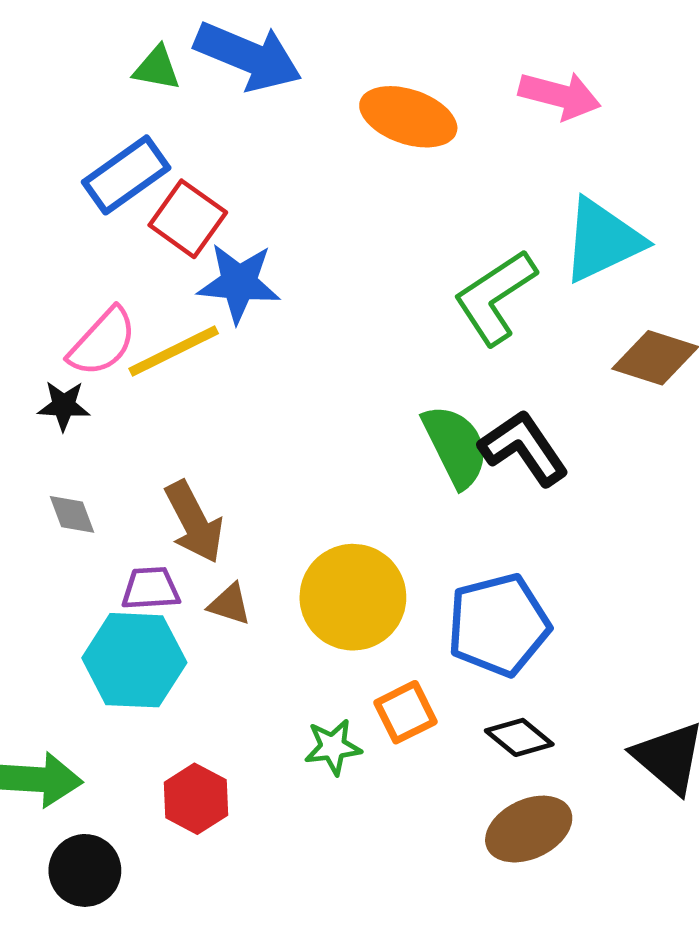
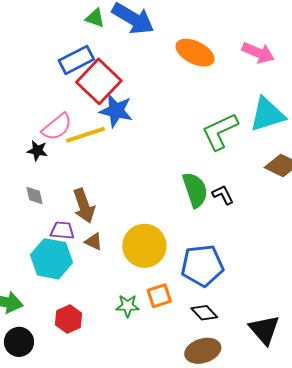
red square: (188, 219) -> (99, 81), size x1.4
black L-shape: (524, 448) -> (223, 195), size x0.6

